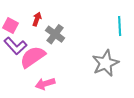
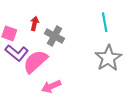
cyan line: (120, 26) -> (105, 22), moved

